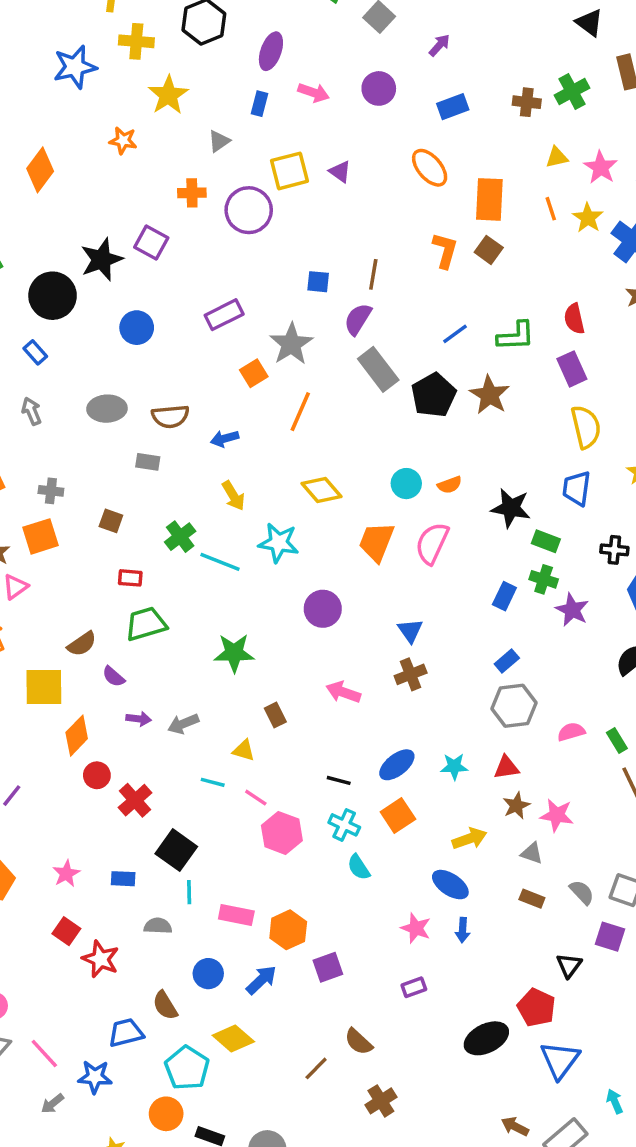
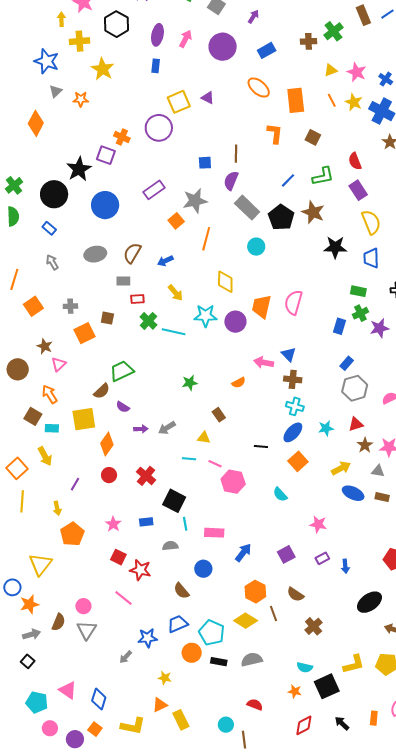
blue star: (75, 67) -> (47, 61), turned -30
purple circle: (379, 88) -> (223, 47), size x1.4
pink arrow: (314, 93) -> (185, 39), moved, turned -72
gray triangle: (219, 141) -> (56, 91), moved
orange cross: (192, 193) -> (122, 137), moved, turned 35
brown square: (489, 250) -> (313, 137), moved
blue circle: (137, 328) -> (105, 205), size x1.4
gray star: (291, 344) -> (195, 201), turned 30
brown semicircle: (170, 416) -> (132, 253), turned 135
cyan circle: (406, 484) -> (256, 247), moved
orange semicircle: (450, 485) -> (239, 383), moved
yellow diamond: (322, 490) -> (225, 282), turned 50
black star: (511, 508) -> (335, 247), moved
orange square: (41, 536) -> (85, 333), moved
red rectangle: (130, 578) -> (137, 299), moved
green cross: (544, 579) -> (360, 313), turned -35
purple circle: (323, 609) -> (235, 322), moved
purple star: (572, 610) -> (380, 328), turned -30
green trapezoid: (146, 624) -> (122, 371), moved
green star: (234, 653) -> (190, 383), size x0.7
brown cross: (411, 674) -> (293, 379), turned 36
pink arrow: (343, 692) -> (264, 363), moved
red circle: (97, 775) -> (109, 475), moved
cyan cross: (344, 825) -> (295, 406), moved
blue ellipse: (450, 885) -> (353, 493), moved
orange hexagon: (288, 930) -> (255, 592), moved
blue arrow: (463, 930) -> (345, 566), moved
purple square: (328, 967) -> (286, 554), moved
blue arrow: (261, 980) -> (243, 553), moved
blue trapezoid: (126, 1033) -> (178, 624), moved
yellow diamond: (233, 1038) -> (246, 621), moved
black ellipse: (486, 1038) -> (369, 602), moved
pink line: (44, 1054) -> (123, 598), moved
cyan pentagon: (187, 1068) -> (212, 633), moved
brown line: (316, 1068) -> (274, 613), turned -56

